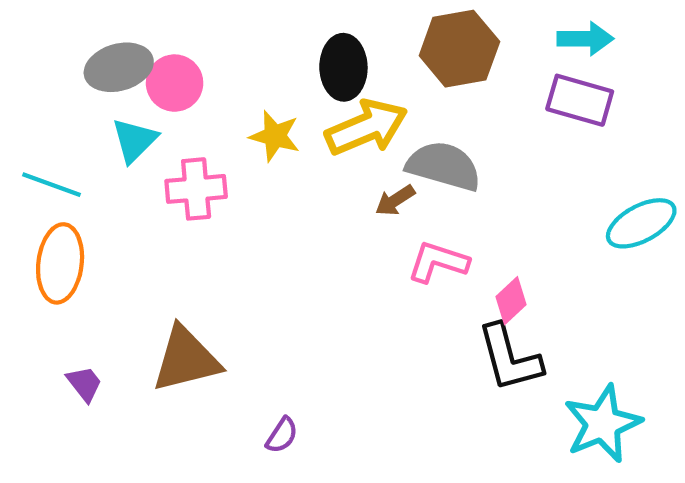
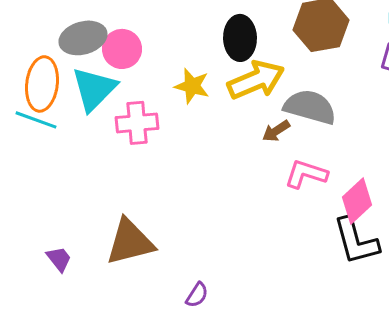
cyan triangle: (134, 140) -> (94, 89), size x1.4
orange ellipse: (60, 263) -> (42, 84), moved
pink diamond: (511, 301) -> (357, 201), size x1.4

